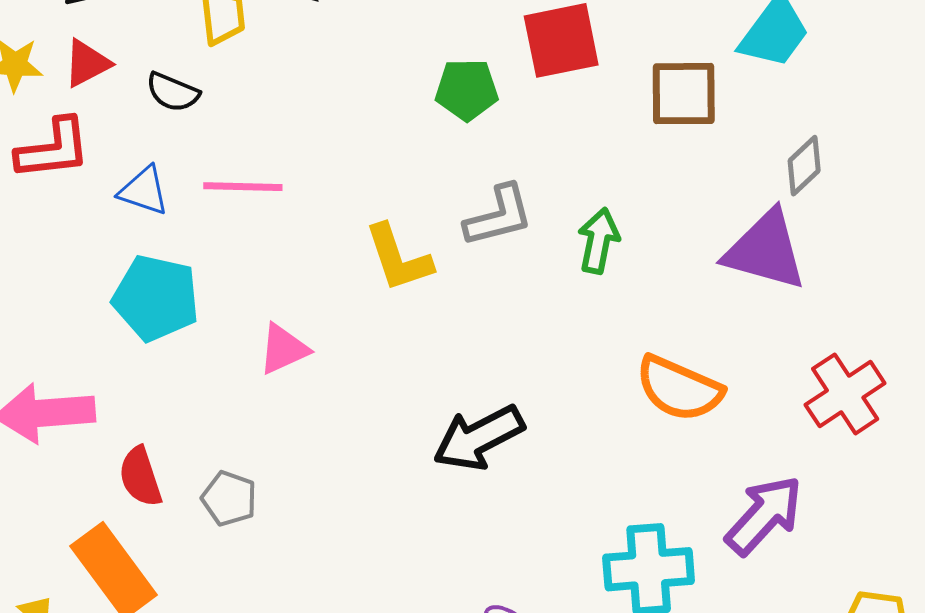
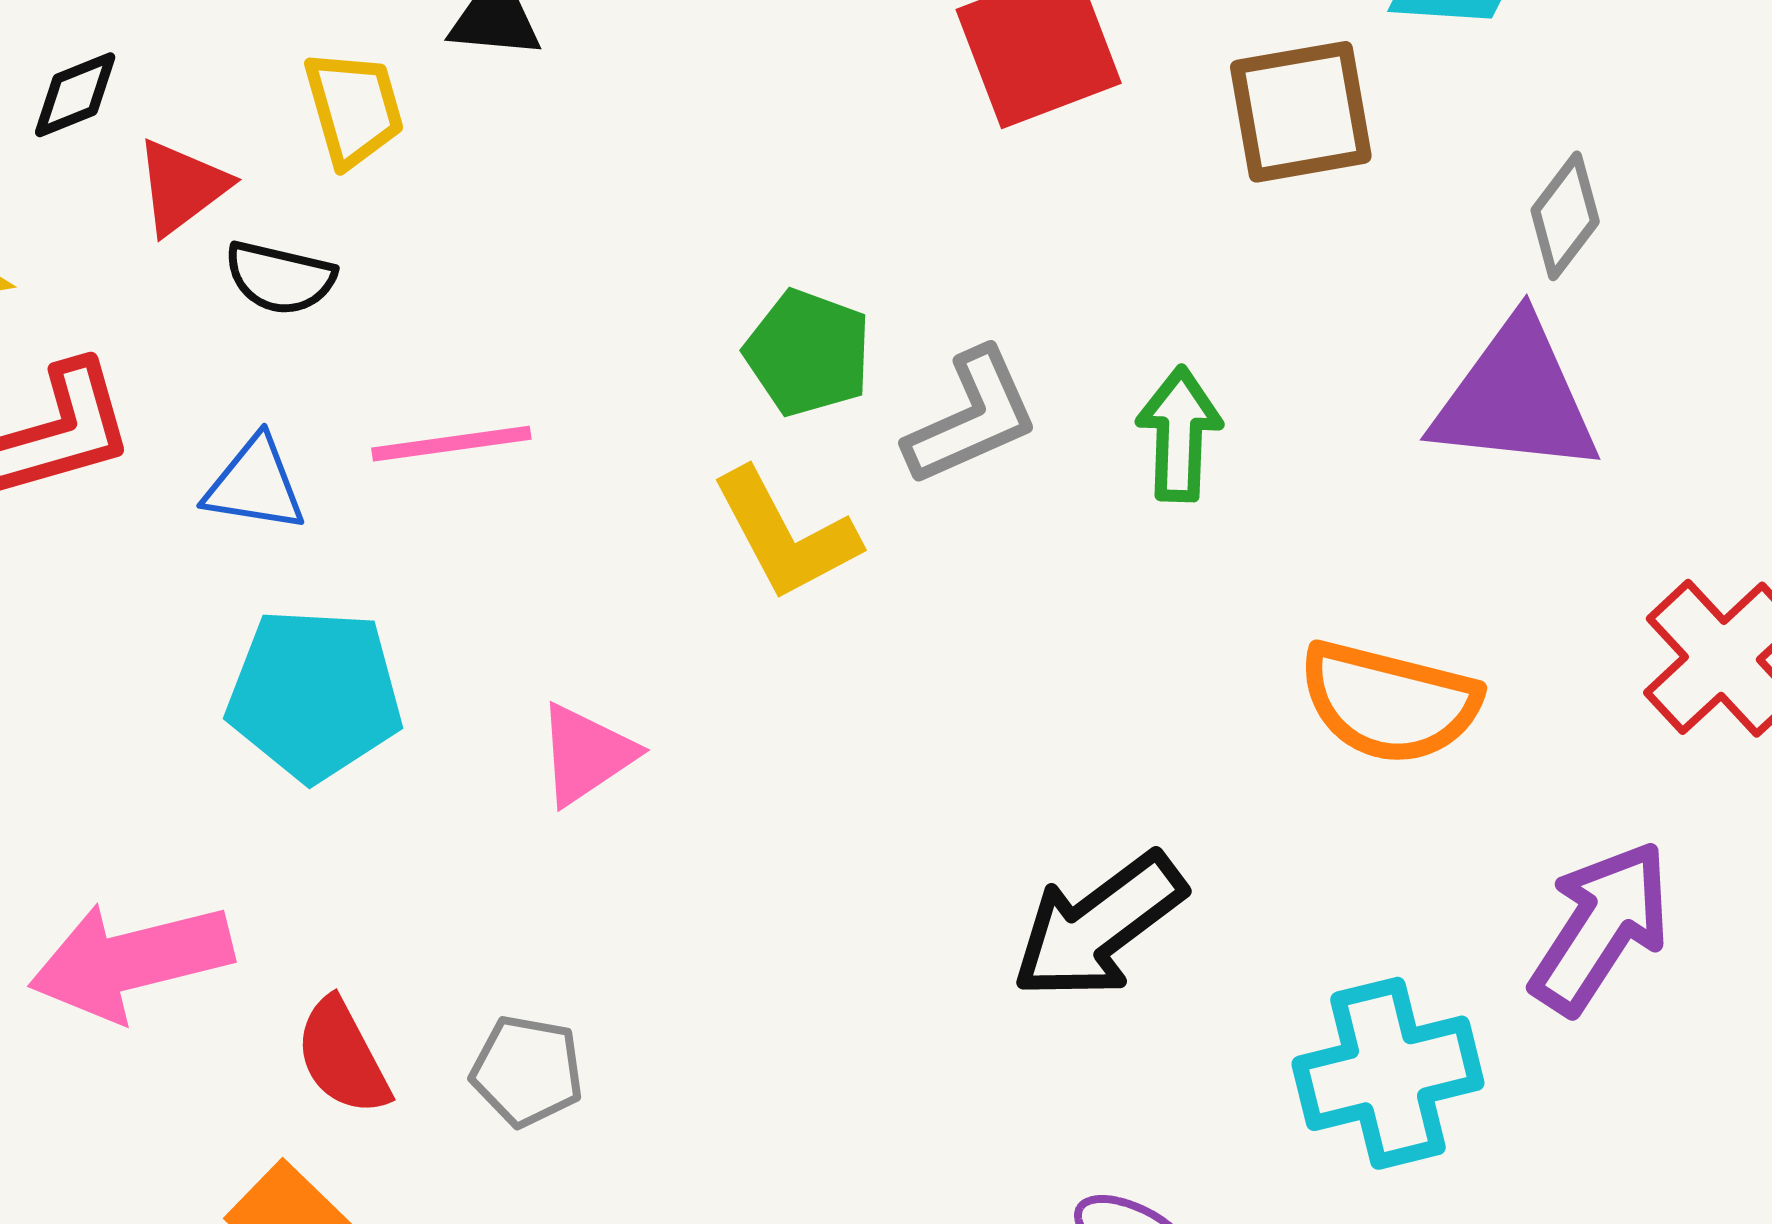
red triangle: (87, 63) -> (182, 187), moved
green pentagon: (467, 90) -> (808, 353), moved, turned 30
black arrow: (479, 438) -> (1099, 926), moved

